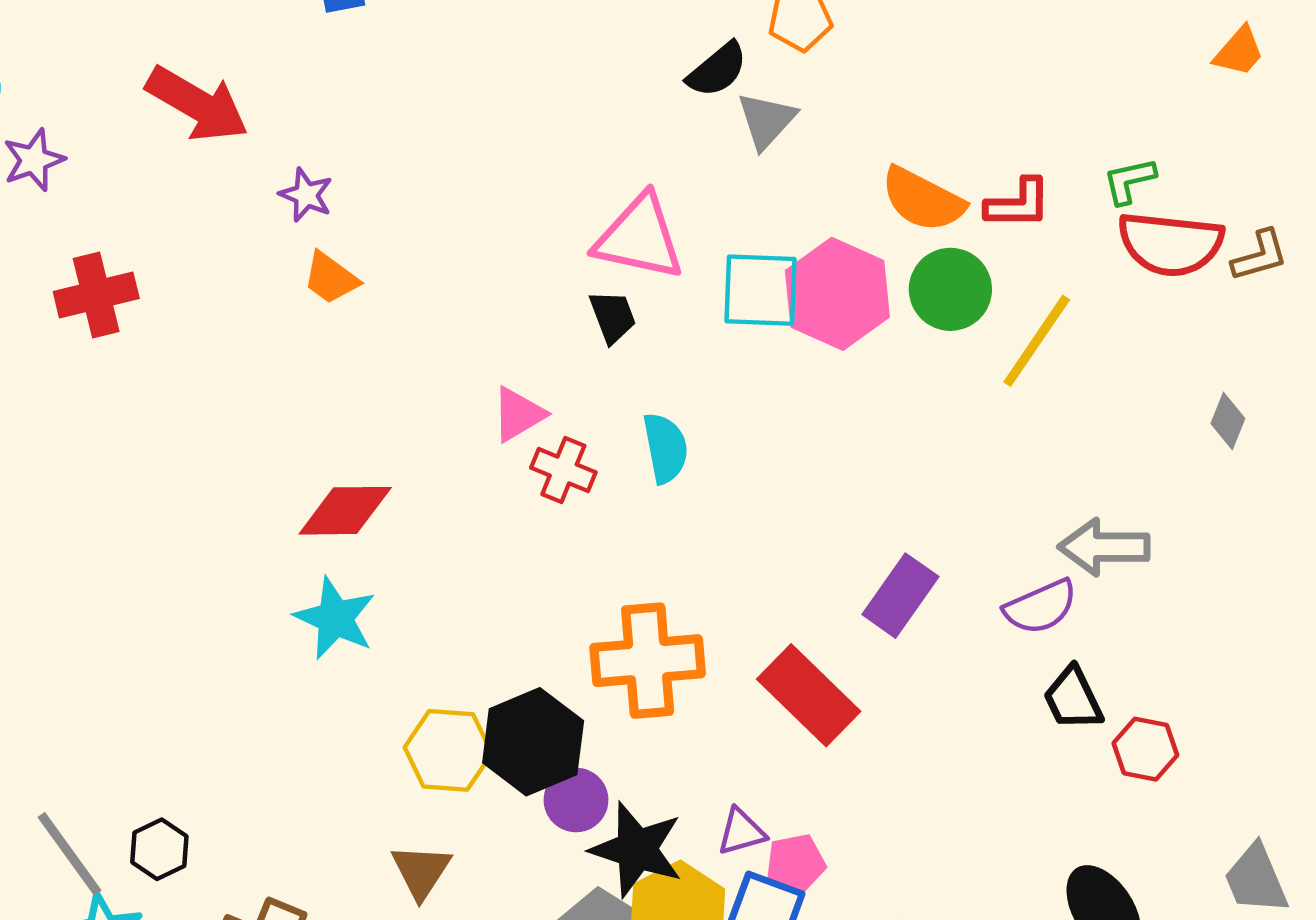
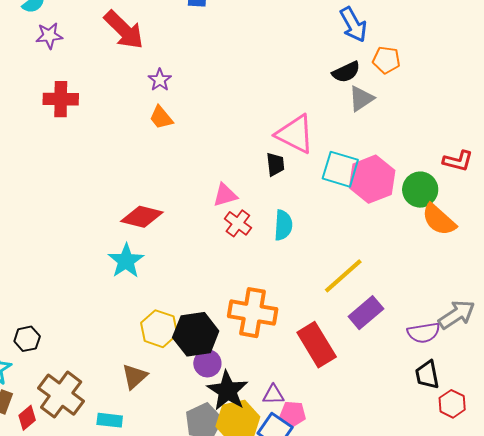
orange semicircle: (923, 199) -> (439, 220), moved
yellow line: (1037, 341) -> (343, 276), moved
gray arrow: (1104, 547) -> (457, 314), turned 132

